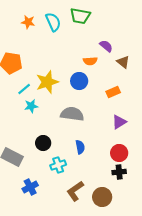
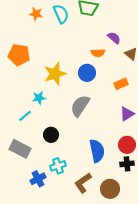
cyan line: (24, 89) -> (25, 116), moved
gray semicircle: (72, 114) -> (80, 106), turned -65
blue semicircle: (80, 147) -> (97, 151), moved, size x1.6
cyan cross: (58, 165) -> (58, 166), moved

